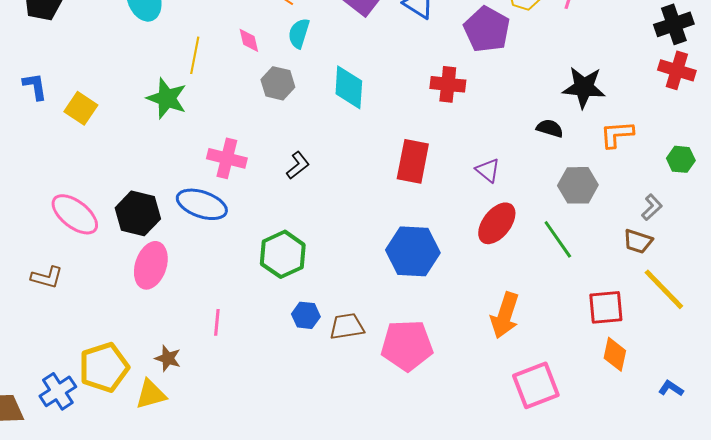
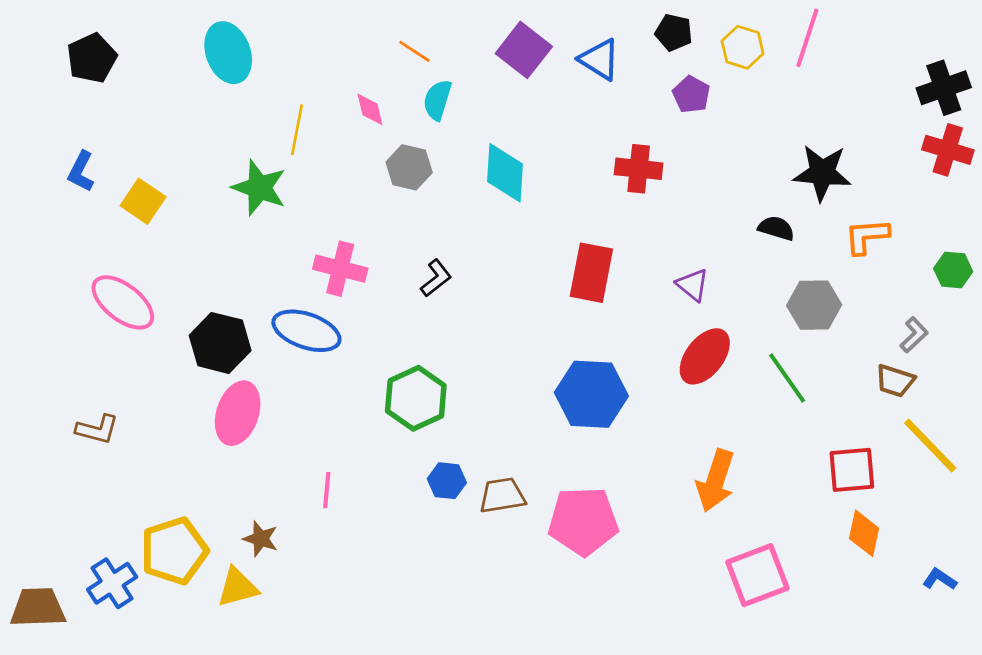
purple pentagon: (487, 29) -> (691, 95), size x0.6
blue L-shape: (35, 86) -> (81, 171), turned -144
pink ellipse: (75, 214) -> (123, 302), moved

